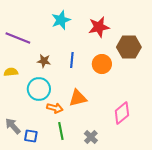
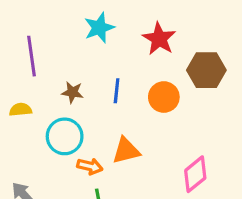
red star: (99, 27) -> (159, 39), turned -30
purple line: (18, 38) -> (31, 56), turned 60

